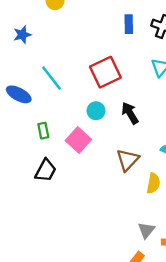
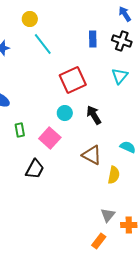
cyan line: (52, 78) -> (43, 44), moved
brown triangle: (128, 160) -> (92, 155), turned -45
black trapezoid: (46, 170) -> (35, 169), moved

